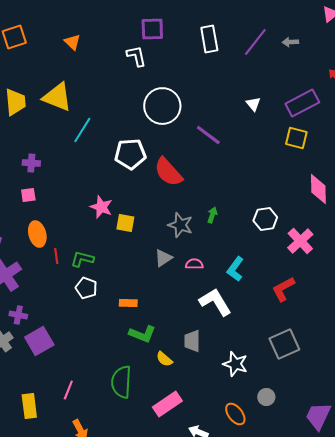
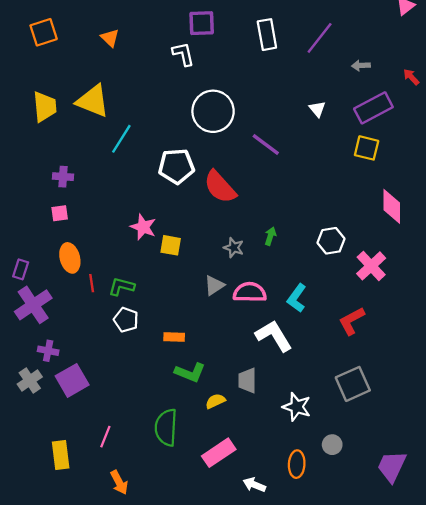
gray arrow: (290, 42) -> (361, 65), moved
gray star: (180, 225) -> (234, 248), size x0.7
pink semicircle: (194, 264) -> (250, 292), size x1.6
yellow semicircle: (164, 359) -> (215, 401), turned 114
orange ellipse: (235, 414) -> (297, 464), turned 40

